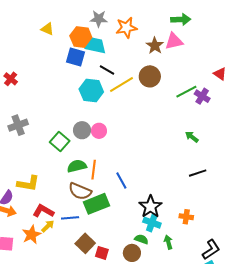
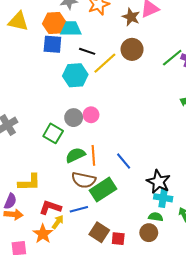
yellow triangle: (47, 29) -> (18, 21), size x1.5

